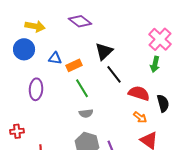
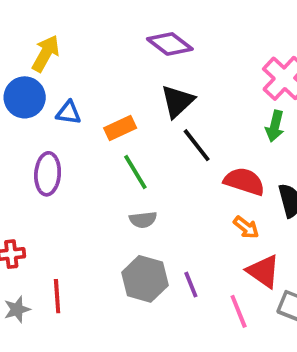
purple diamond: (80, 21) -> (170, 44), moved
yellow arrow: (35, 26) -> (46, 53), turned -72
blue triangle: (55, 58) -> (69, 113), moved

